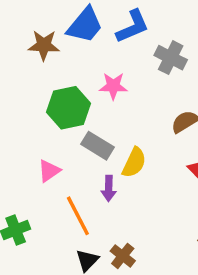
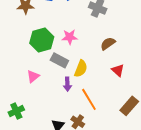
pink star: (113, 86) -> (70, 37), moved
orange line: (78, 216) -> (89, 99), moved

